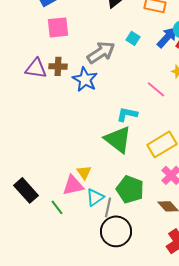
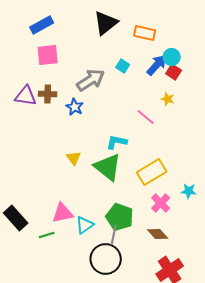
blue star: (85, 79) -> (75, 107), size x0.7
yellow triangle: (84, 172) -> (74, 158), moved
green line: (57, 207) -> (47, 235), turned -70
gray line: (108, 207) -> (114, 235), moved

